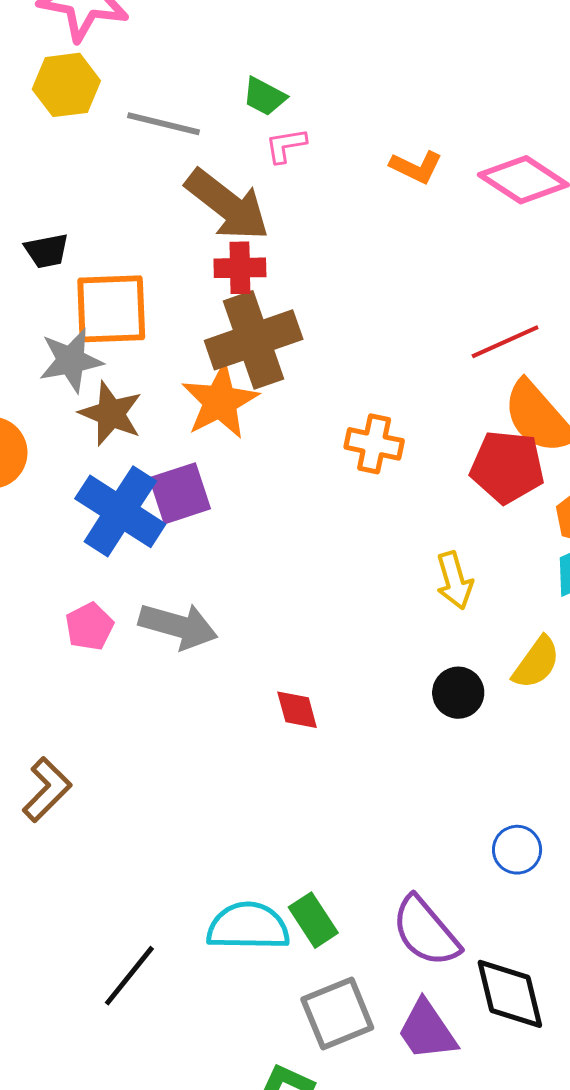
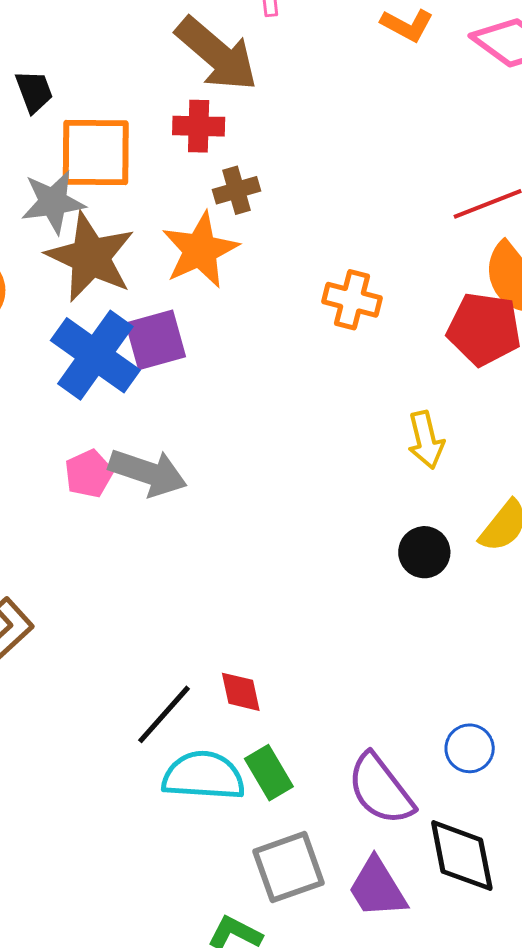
black trapezoid: (47, 251) -> (34, 91), turned -102
red cross: (240, 268) -> (199, 126), moved
brown cross: (254, 340) -> (236, 190), size x0.5
brown star: (111, 414) -> (90, 257), size x1.4
pink pentagon: (89, 627) -> (89, 474), moved
red diamond: (297, 710) -> (241, 692), moved
blue circle: (517, 850) -> (470, 748), moved
black line: (129, 976) -> (164, 714), moved

